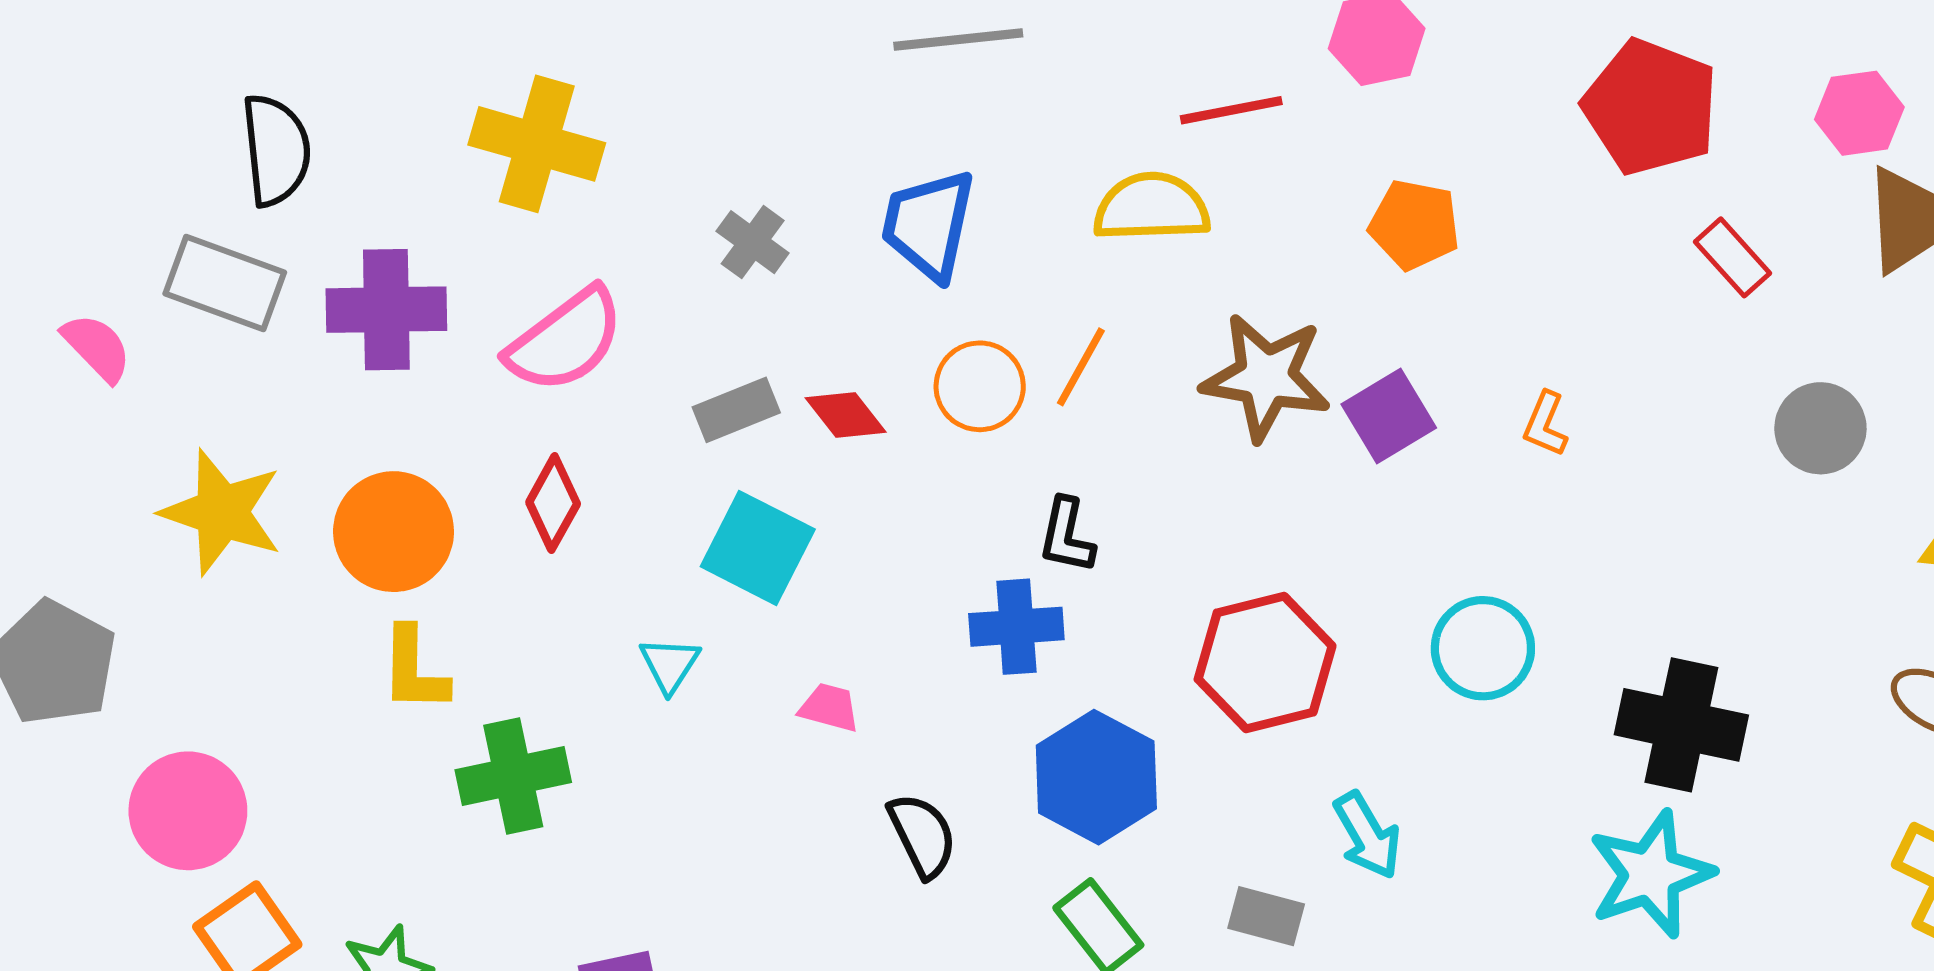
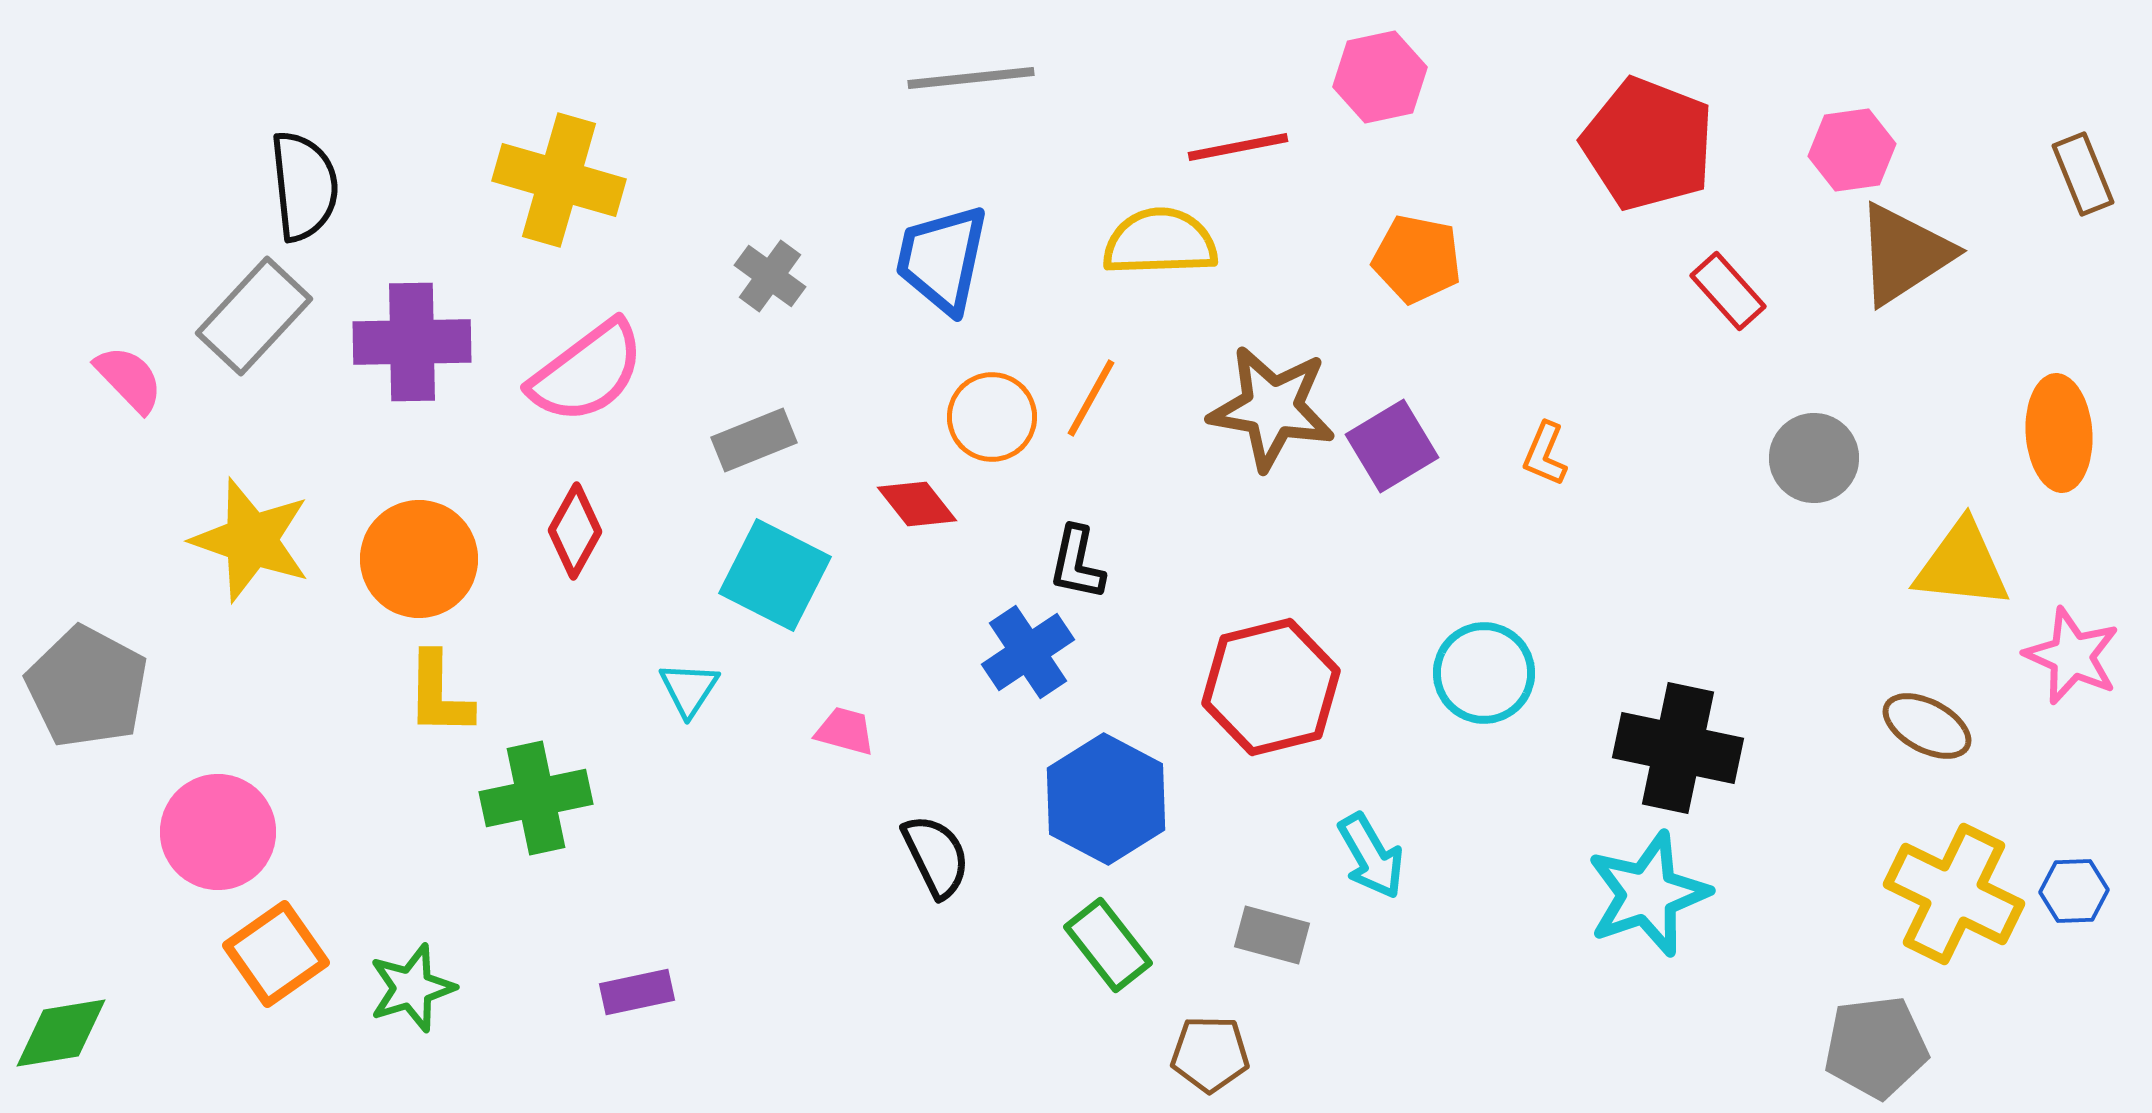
gray rectangle: (225, 283) -> (254, 316), turned -67
red diamond: (846, 415) -> (917, 504), moved
blue cross: (1016, 627) -> (1028, 652), turned -30

